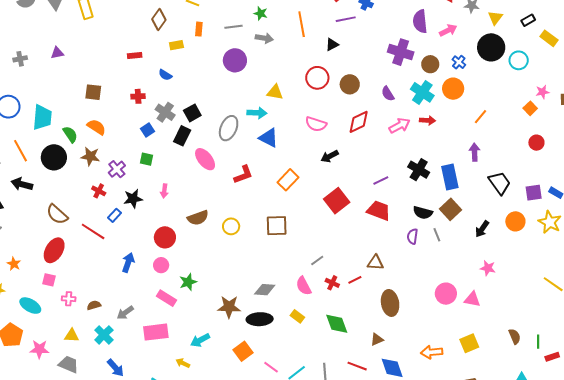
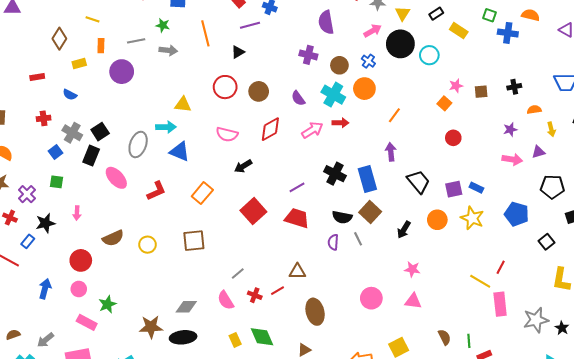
pink arrow: (448, 30) -> (373, 31), moved
purple cross: (401, 52) -> (308, 55), size x0.7
purple circle: (235, 60) -> (122, 72), moved
pink triangle: (472, 299) -> (413, 301), moved
yellow rectangle: (297, 316) -> (235, 340), moved, turned 32

